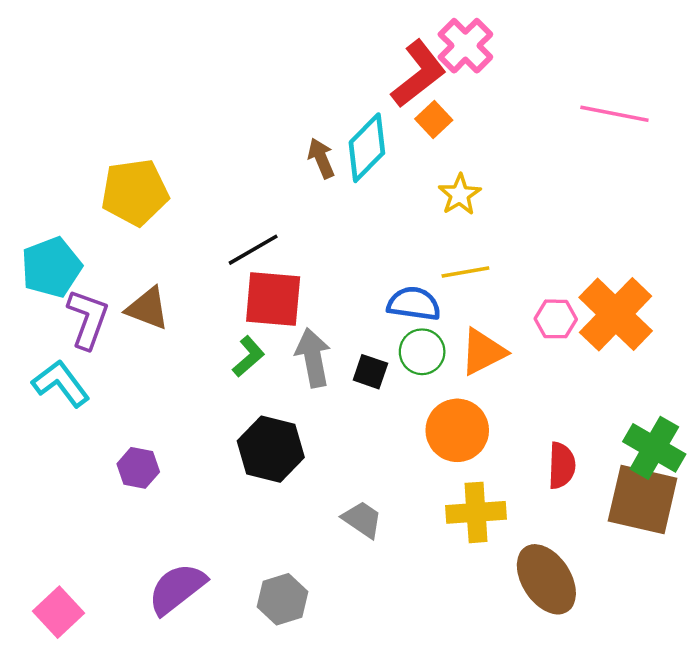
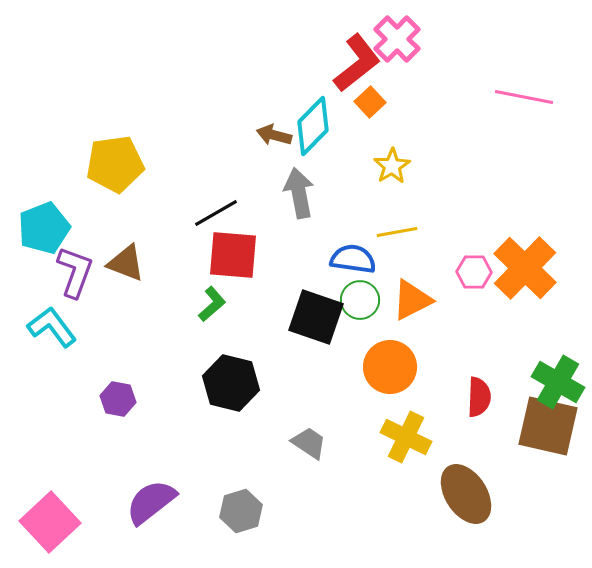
brown arrow: (321, 158) -> (274, 135), turned -52
gray arrow: (313, 358) -> (299, 193), moved
black square: (370, 372) -> (316, 317), size x1.8
yellow cross: (476, 512) -> (406, 437), turned 30
pink square: (58, 612) -> (50, 522), size x1.4

